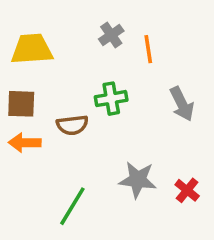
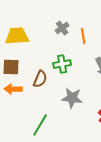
brown semicircle: (72, 125) -> (40, 79), turned -60
gray star: (138, 180) -> (72, 98), moved

